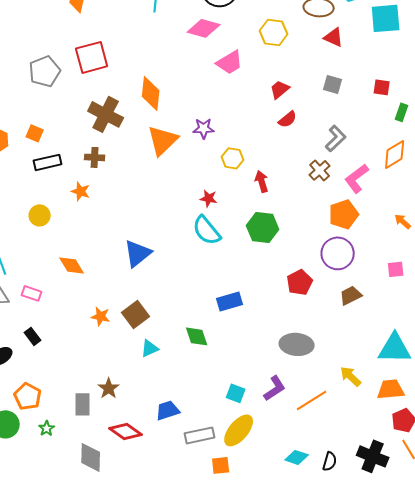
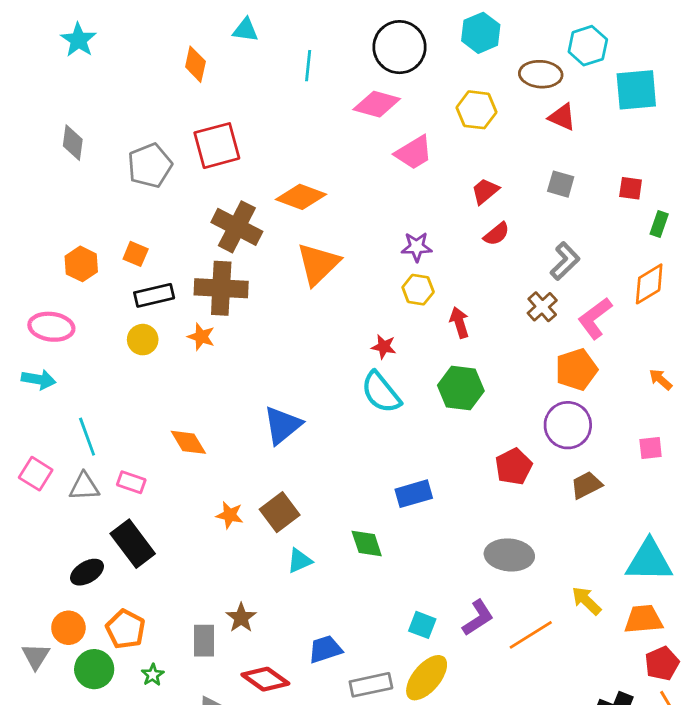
orange diamond: (151, 93) -> (301, 197), turned -76
purple star: (204, 128) -> (417, 247), moved
brown cross: (95, 157) -> (221, 288), size x1.8
yellow circle: (40, 215) -> (143, 340), moved
black rectangle: (33, 336) -> (133, 544), size x1.8

